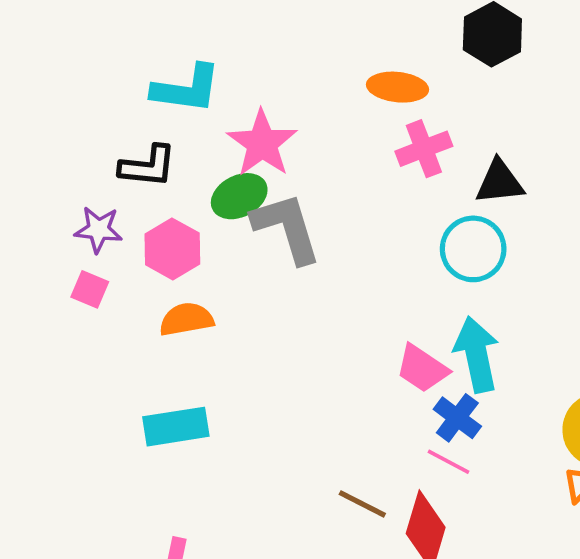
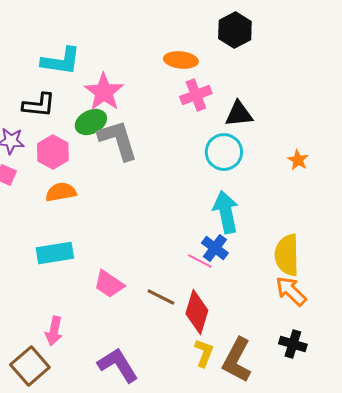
pink trapezoid: (422, 369) -> (109, 284), moved
pink line: (449, 462) -> (200, 261), moved

